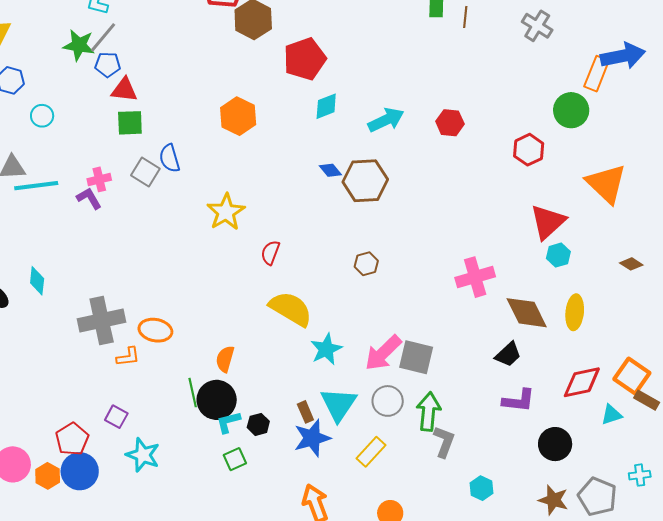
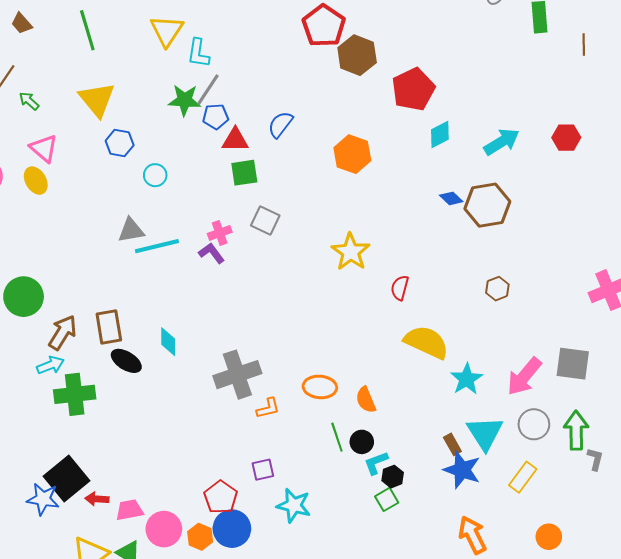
brown line: (465, 17) -> (584, 44), moved
blue semicircle: (170, 158) -> (280, 124), moved, turned 60
orange ellipse: (155, 330) -> (320, 387), moved
gray square: (416, 357) -> (573, 364), moved
orange semicircle: (225, 359) -> (366, 400), turned -32
black circle: (217, 400) -> (362, 442), size x0.6
purple square: (116, 417) -> (263, 470), turned -35
black hexagon: (258, 424) -> (393, 477), moved
blue star: (312, 438) -> (462, 470), turned -30
gray L-shape: (444, 442) -> (595, 459), size x0.7

